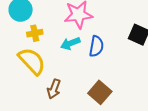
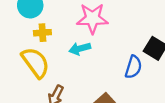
blue semicircle: (96, 46) -> (133, 67), moved

